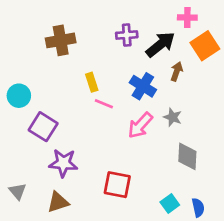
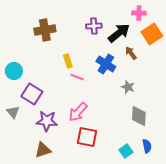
brown arrow: (177, 71) -> (131, 53), turned -56
pink arrow: (140, 125) -> (78, 112), moved
gray triangle: (18, 191) -> (13, 112), moved
blue semicircle: (198, 208) -> (147, 146), moved

